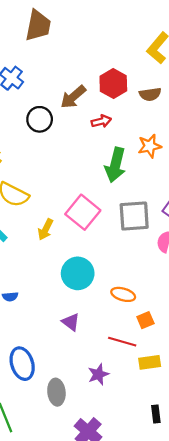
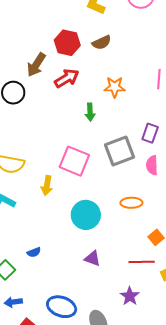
red arrow: (101, 121) -> (67, 78), size x1.4
orange star: (150, 146) -> (115, 87), turned 30
green arrow: (115, 165) -> (90, 112), size x0.6
orange ellipse: (123, 294) -> (131, 203), moved
blue ellipse: (22, 364) -> (62, 307), turned -36

